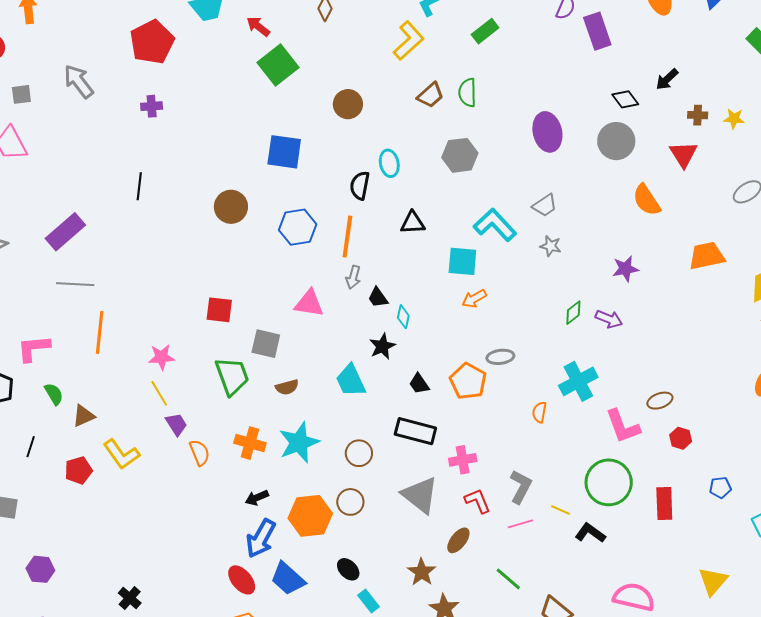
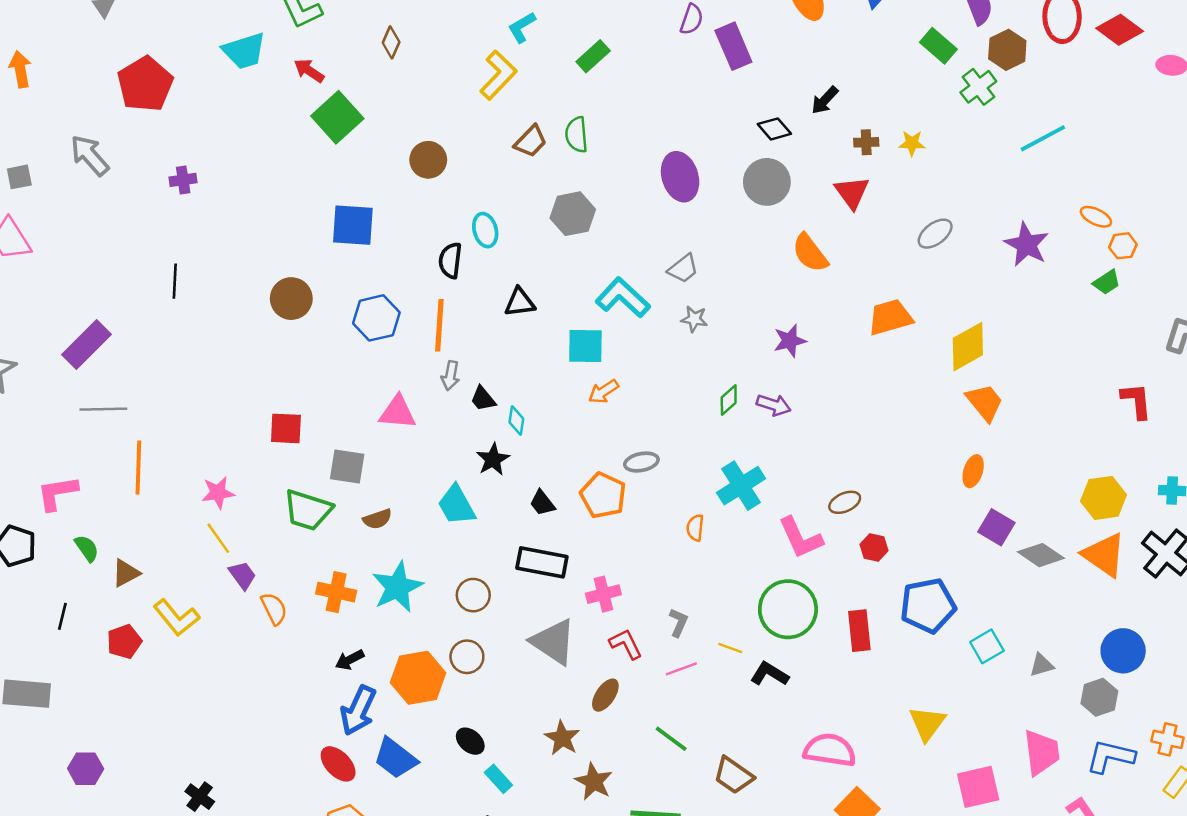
red pentagon: (152, 42) -> (145, 84), moved
green trapezoid: (232, 376) -> (308, 510), turned 132
gray L-shape: (521, 487) -> (678, 622), size x0.7
blue pentagon: (720, 487) -> (928, 606), size x2.0

